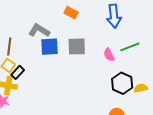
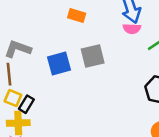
gray L-shape: (39, 30) -> (18, 49), moved
pink semicircle: (109, 55) -> (132, 29), moved, turned -48

